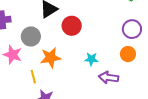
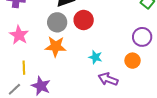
gray circle: (31, 36) -> (57, 22), moved
yellow line: (33, 77) -> (24, 68), moved

